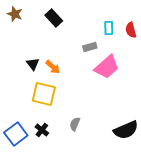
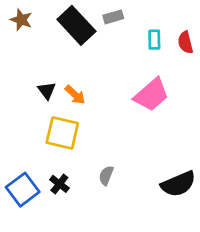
black rectangle: (54, 18) -> (76, 25), size x1.5
gray rectangle: (90, 47) -> (113, 17), moved

